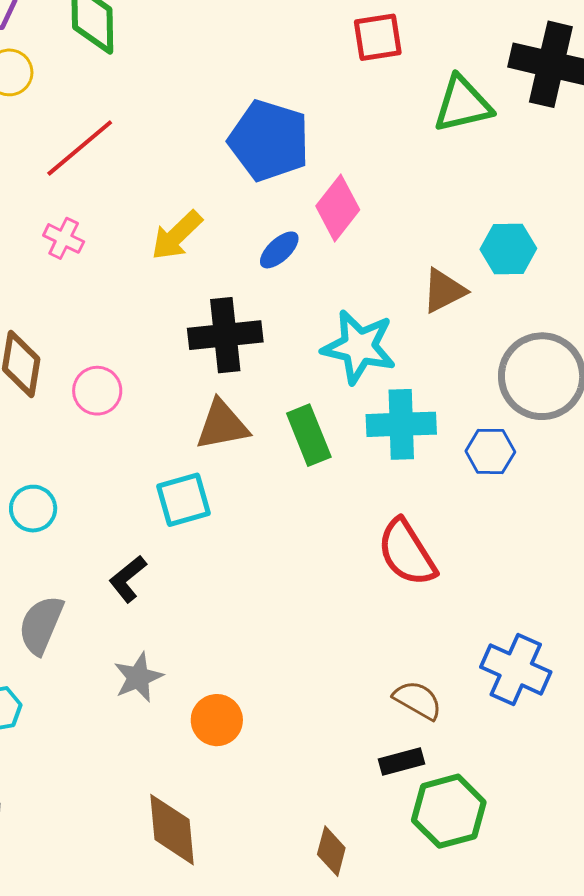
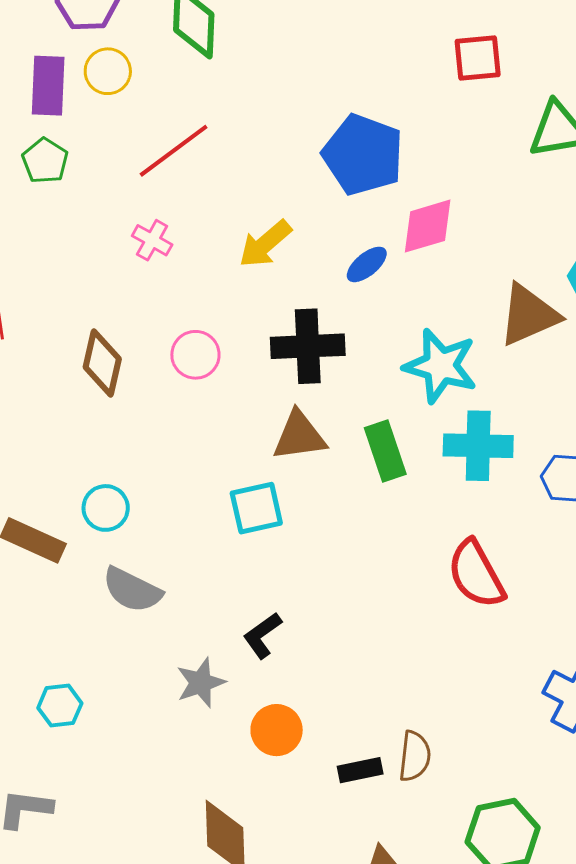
pink diamond: (338, 208) -> (428, 226), turned 32
brown triangle: (444, 291) -> (529, 315), size x1.4
pink circle: (97, 391) -> (195, 355), moved
black L-shape: (128, 579) -> (262, 635), moved
gray semicircle: (41, 625) -> (132, 590), moved, turned -90
brown semicircle: (418, 700) -> (415, 756), moved, turned 63
black rectangle: (401, 762) -> (360, 770), moved

